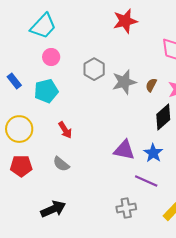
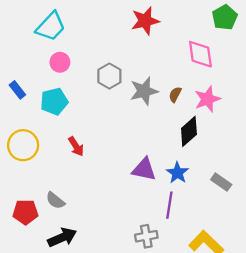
gray semicircle: (61, 164) -> (55, 200), moved
red pentagon: (21, 166) -> (25, 212), moved
purple line: (146, 181) -> (169, 205), turned 75

